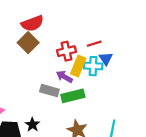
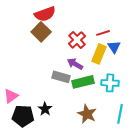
red cross: (66, 51) -> (77, 40), turned -30
yellow rectangle: (78, 66) -> (99, 54), moved
cyan cross: (93, 66) -> (110, 83), moved

